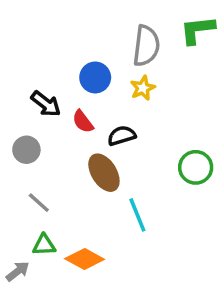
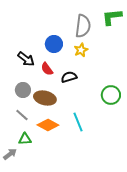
gray circle: (26, 150) -> (23, 90), moved
brown ellipse: (104, 173) -> (45, 98), moved, turned -45
orange diamond: (85, 259) -> (48, 125), moved

